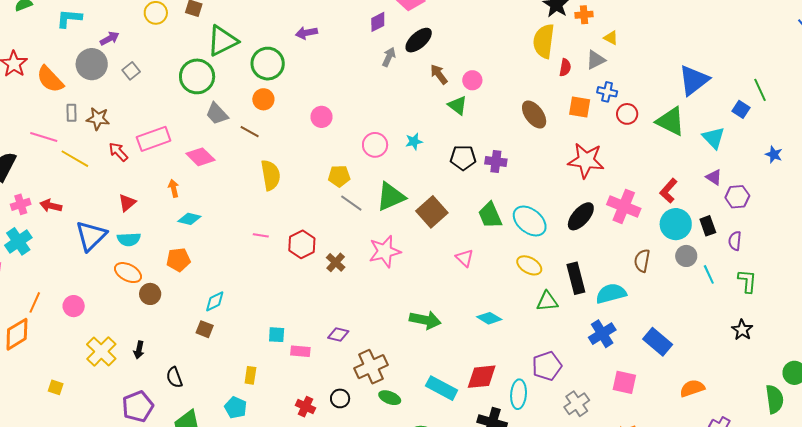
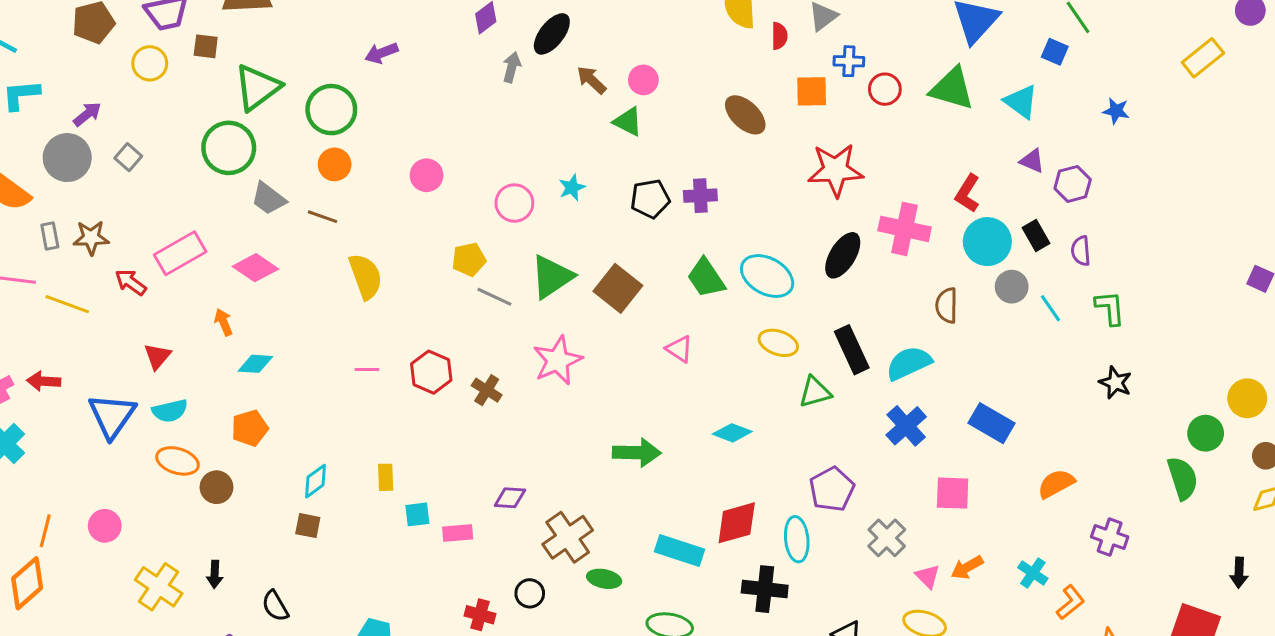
yellow rectangle: (250, 375) -> (386, 477), moved

